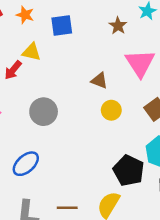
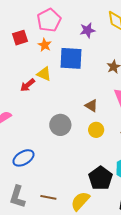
blue square: (62, 26) -> (71, 58), size x1.4
gray circle: (44, 112) -> (60, 125), moved

